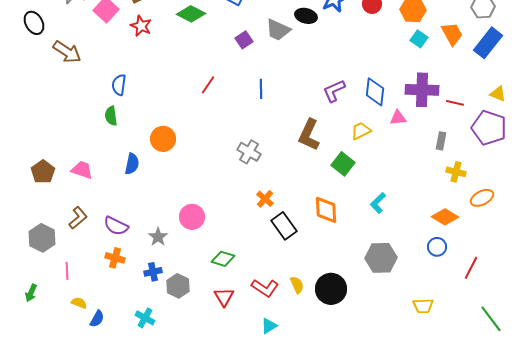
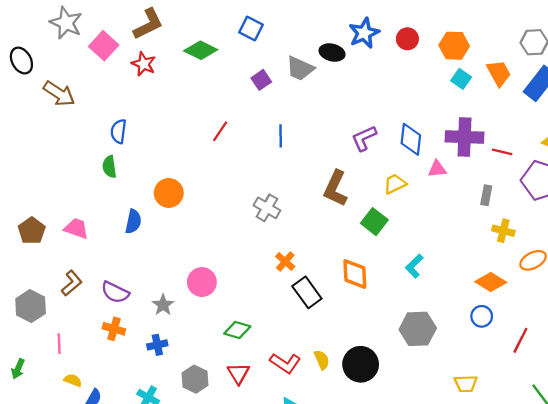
gray hexagon: (178, 286) -> (195, 379), moved

